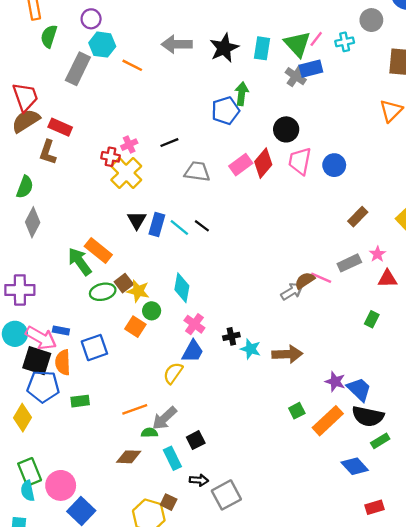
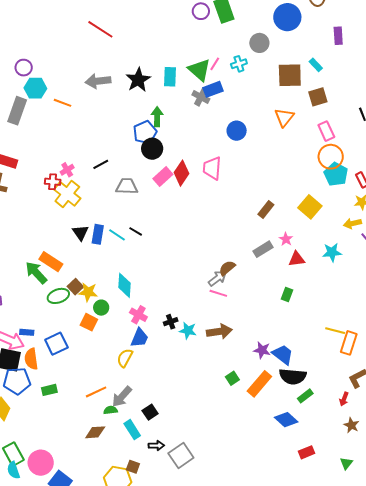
black circle: (286, 129) -> (152, 149), moved
blue circle: (334, 165) -> (237, 131), moved
pink line: (321, 278) -> (218, 293), moved

